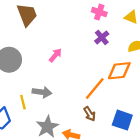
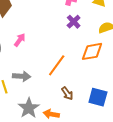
pink arrow: (55, 55) -> (20, 40), moved
orange line: (95, 89) -> (57, 65), moved

